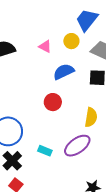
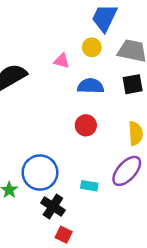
blue semicircle: (64, 72) -> (91, 86), turned 40

